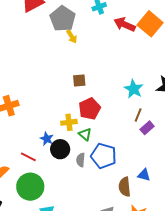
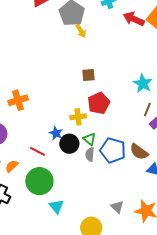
green triangle: (85, 134) -> (89, 139), moved
brown semicircle: (125, 187) -> (139, 152), moved, turned -48

